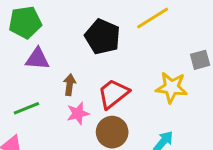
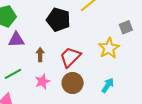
yellow star: (171, 87) -> (109, 48), turned -30
pink star: (78, 113) -> (42, 81), moved

